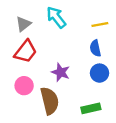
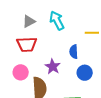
blue semicircle: (95, 48) -> (74, 52), moved
red trapezoid: (26, 51) -> (27, 44), turned 40

